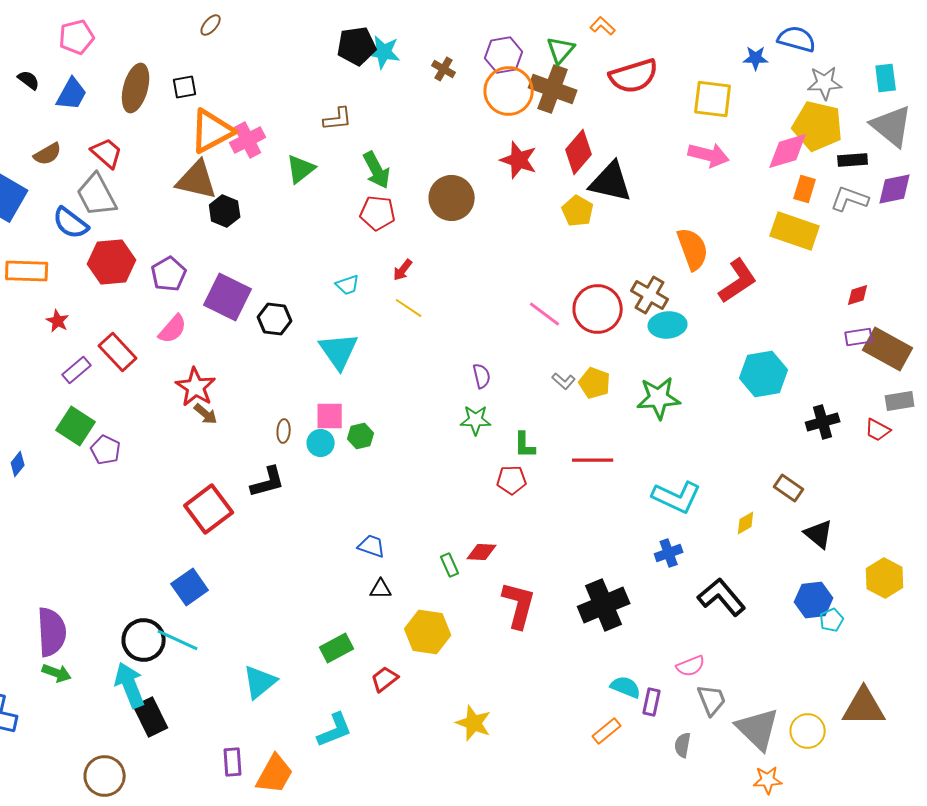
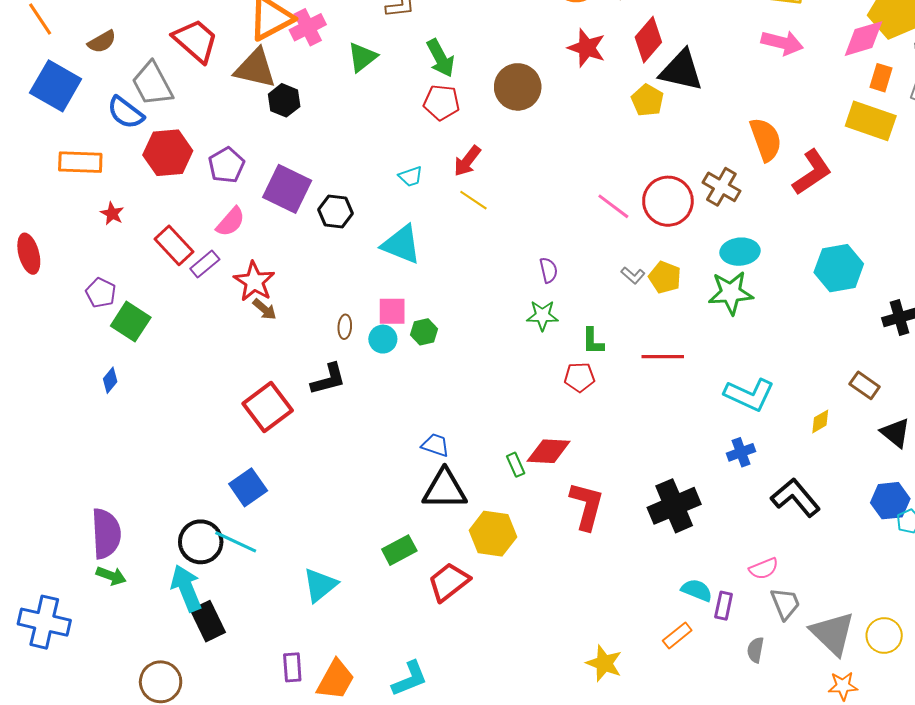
red trapezoid: (107, 153) -> (196, 41), moved, size x1.4
red arrow: (403, 270) -> (467, 161), size x1.4
cyan ellipse: (668, 325) -> (740, 252), moved
cyan triangle: (339, 351) -> (401, 244), turned -33
purple rectangle: (77, 370) -> (205, 264), moved
purple pentagon: (106, 450) -> (101, 293), moved
blue diamond: (18, 464) -> (110, 380), moved
red diamond: (482, 552) -> (549, 451), size x1.4
black triangle: (381, 589) -> (445, 489), size x2.0
red trapezoid: (385, 679) -> (449, 582), size x1.5
yellow star: (474, 723) -> (604, 663), moved
cyan L-shape: (335, 730) -> (410, 679), moved

